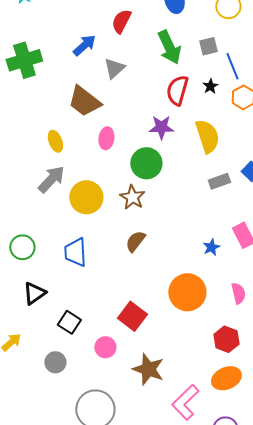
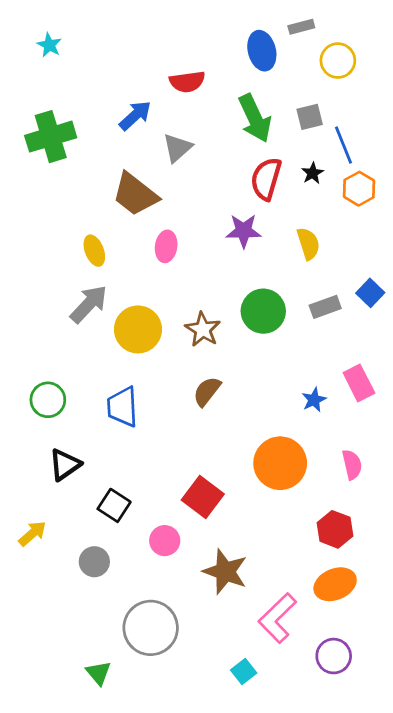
red semicircle: (121, 21) -> (187, 82), turned -125
yellow semicircle: (207, 136) -> (308, 244), size x0.7
green circle: (146, 163) -> (263, 311), moved

